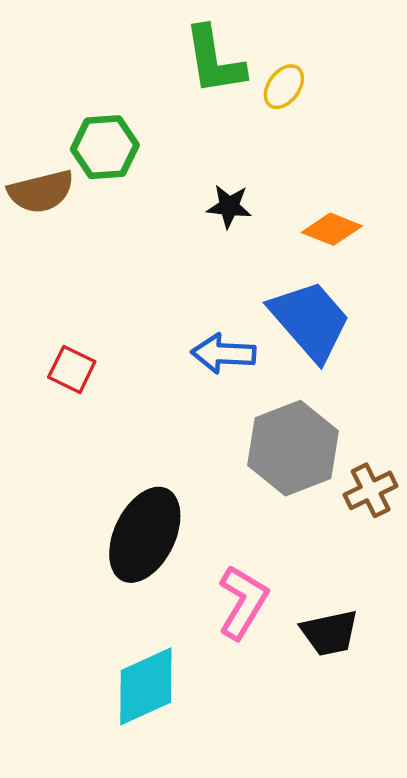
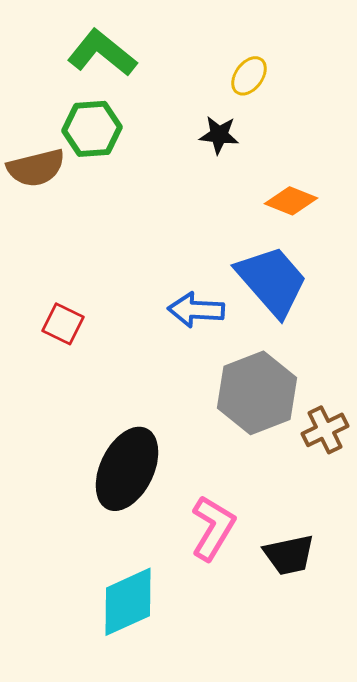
green L-shape: (214, 60) -> (102, 53), moved, turned 138
black star: (229, 206) -> (219, 135), moved

